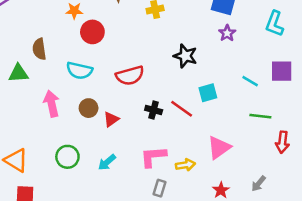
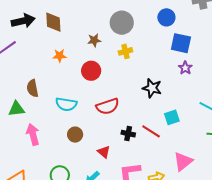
red circle: (92, 32) -> (91, 71), moved
pink arrow: (52, 104) -> (33, 135), moved
red triangle: (111, 119) -> (104, 152), moved, turned -40

